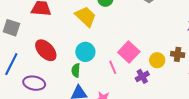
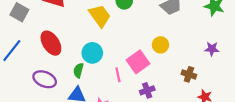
yellow circle: (157, 60) -> (160, 45), moved
purple ellipse: (34, 83) -> (45, 79), moved

